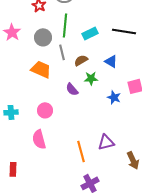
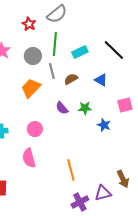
black line: (124, 31) -> (114, 50), turned 35
orange trapezoid: (41, 69) -> (31, 88), turned -70
green star: (91, 78) -> (85, 108), moved
blue star: (114, 97) -> (104, 125), moved
purple triangle: (106, 142) -> (103, 193), moved

